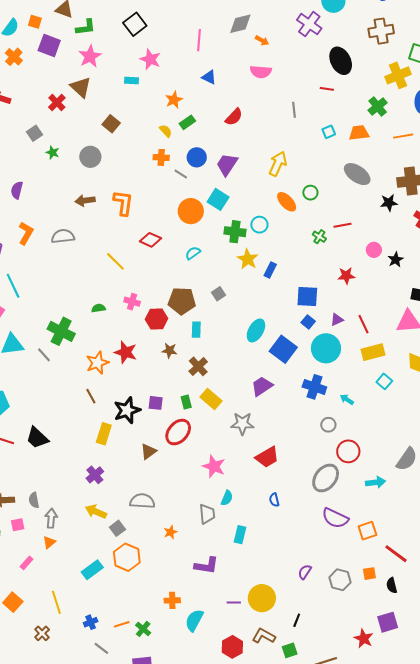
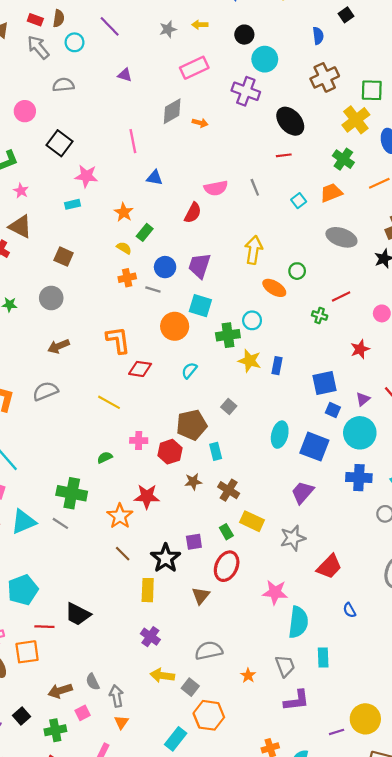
pink star: (90, 56) -> (21, 191), size x0.6
pink semicircle: (261, 72) -> (216, 188), moved
orange L-shape: (123, 203) -> (118, 340), moved
cyan semicircle: (227, 498) -> (298, 622), size x1.8
gray trapezoid: (207, 514) -> (285, 666), moved

